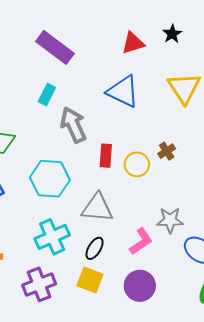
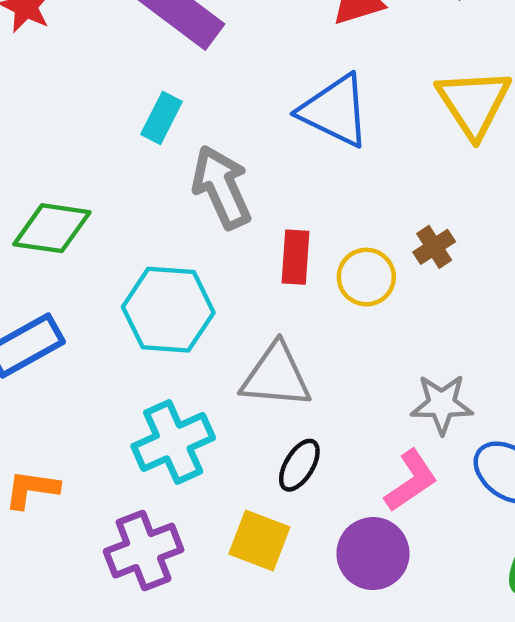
pink L-shape: (141, 241) -> (411, 481), moved
black ellipse: (95, 248) -> (299, 465), moved

